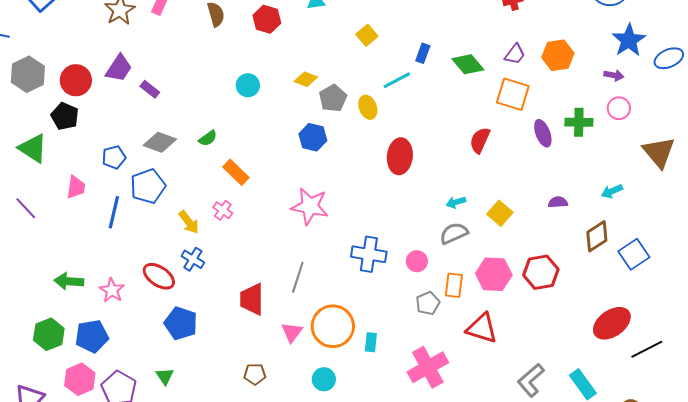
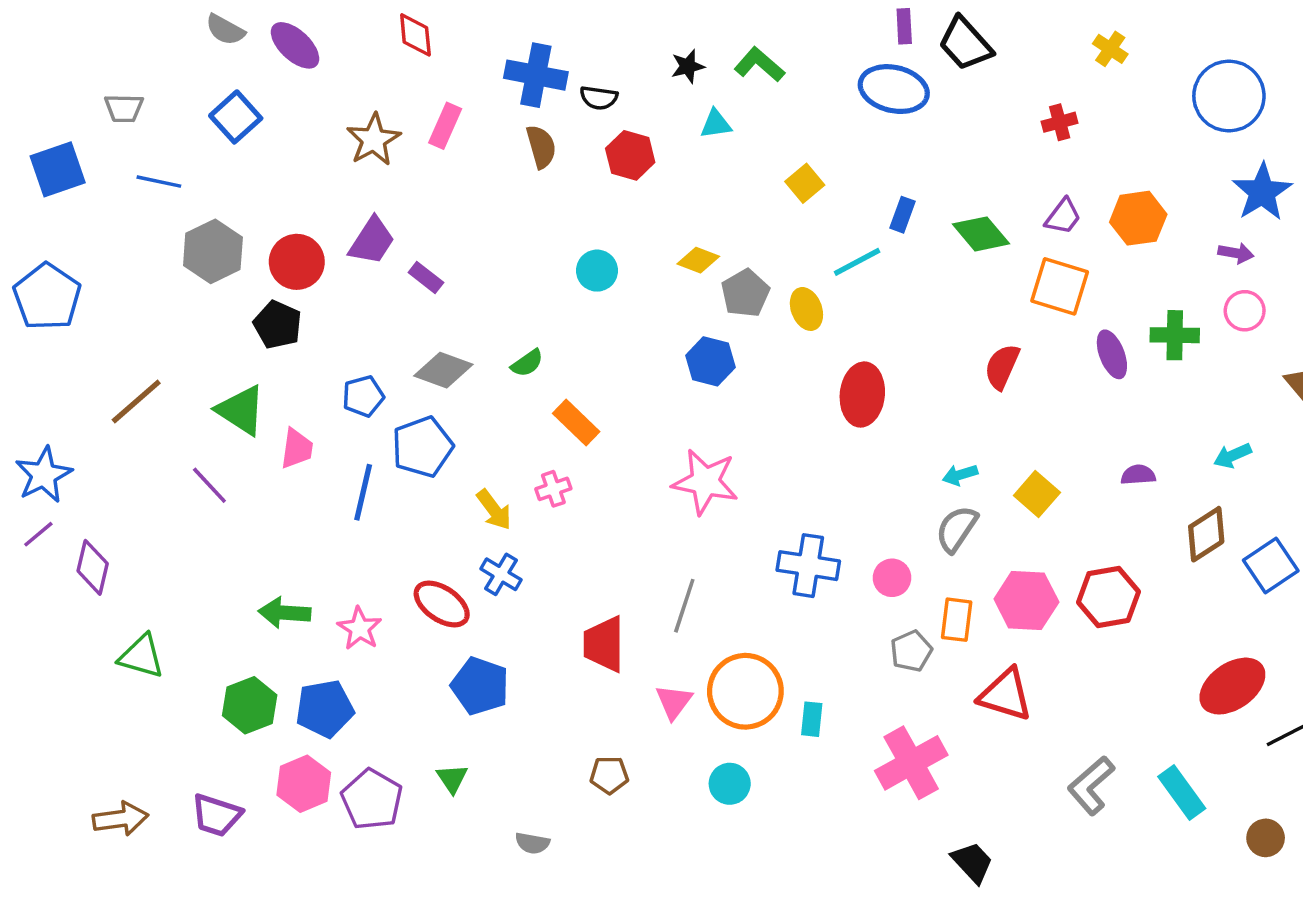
green triangle: (33, 148) -> (241, 410), moved
pink cross: (223, 210) -> (553, 489), turned 36
gray semicircle: (454, 233) -> (957, 529), turned -32

